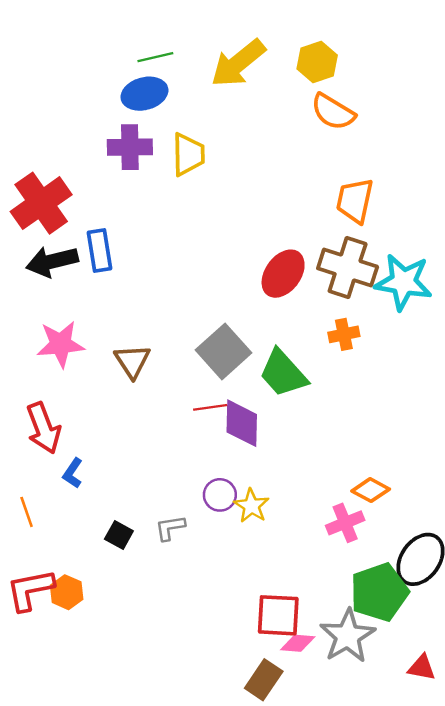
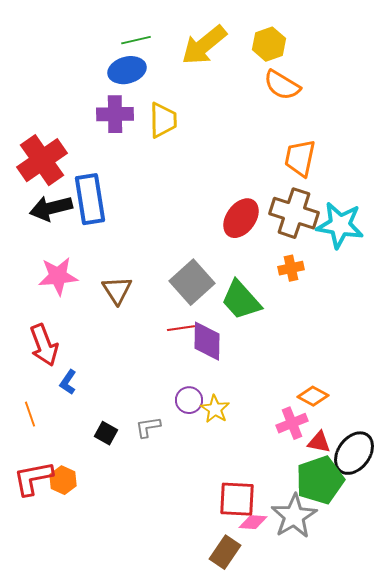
blue rectangle: (99, 250) -> (90, 199), size x1.4
red triangle: (422, 668) -> (319, 442), moved

